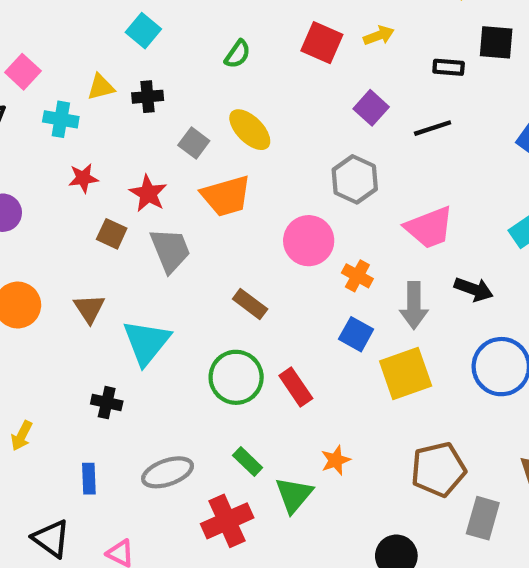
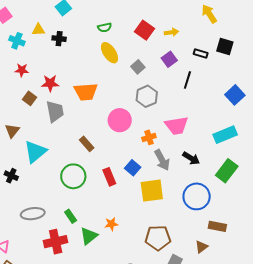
green semicircle: (238, 54) -> (105, 27), turned 32
purple square: (371, 108) -> (169, 59), moved
black line: (433, 128) -> (187, 80), turned -66
yellow ellipse: (250, 130) -> (109, 53), moved
gray square: (194, 143) -> (138, 67), moved
red star: (148, 193) -> (50, 83), turned 30
orange cross: (357, 276) -> (149, 137), moved, turned 32
gray arrow: (414, 305) -> (162, 160), turned -40
red rectangle: (296, 387) -> (109, 177), moved

